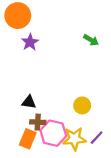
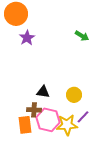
black triangle: (29, 102) -> (43, 92), moved
purple line: (97, 138) -> (83, 117), moved
orange rectangle: (28, 139) -> (25, 125), turned -30

